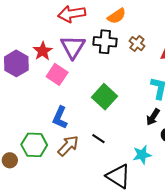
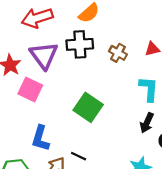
brown cross: (137, 44) -> (118, 53), moved
black line: (98, 139) -> (79, 156), moved

